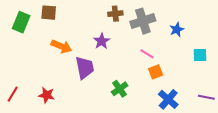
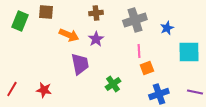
brown cross: (115, 14) -> (96, 13), moved
orange arrow: (61, 46) -> (69, 35), moved
pink line: (147, 54) -> (139, 51), turned 56
cyan square: (200, 55) -> (189, 52), size x1.6
blue cross: (168, 99) -> (159, 94), turned 30

